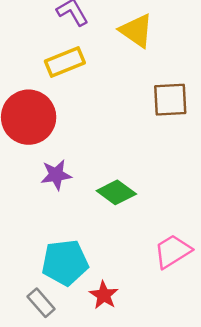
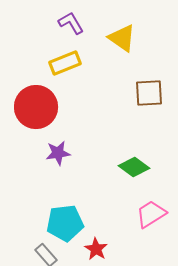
green diamond: (116, 192) -> (134, 167), moved

